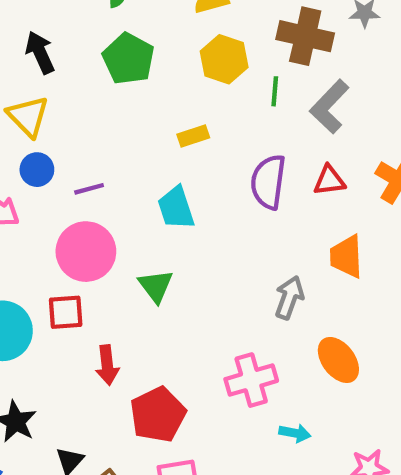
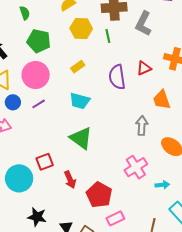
gray L-shape: (329, 107) -> (143, 24), moved
cyan trapezoid: (176, 208) -> (80, 101), turned -40
pink circle: (86, 252) -> (36, 75), moved
green triangle: (156, 286) -> (81, 138), size x1.4

